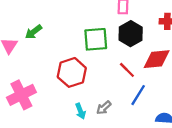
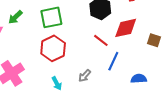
green square: (96, 39) -> (51, 17), moved
cyan arrow: (80, 111) -> (57, 83), moved

